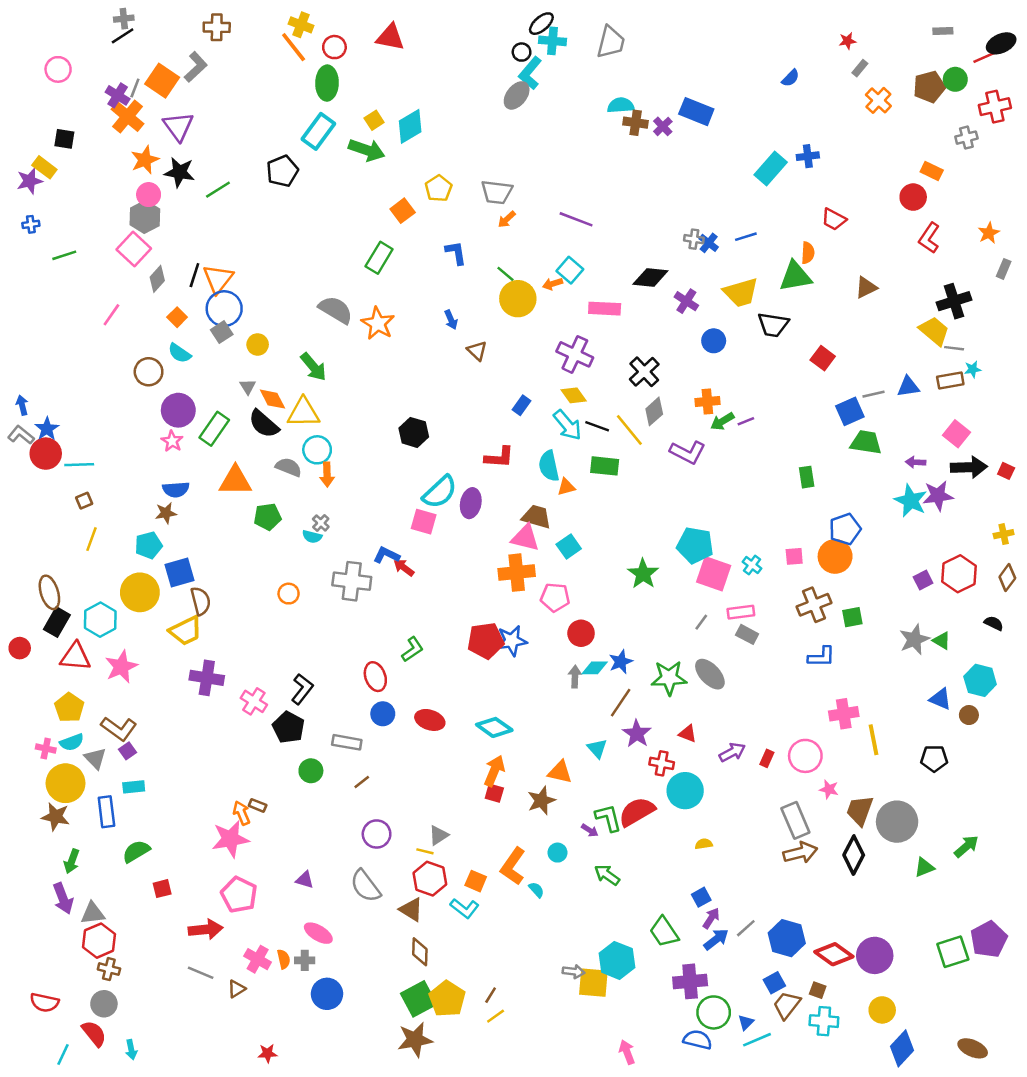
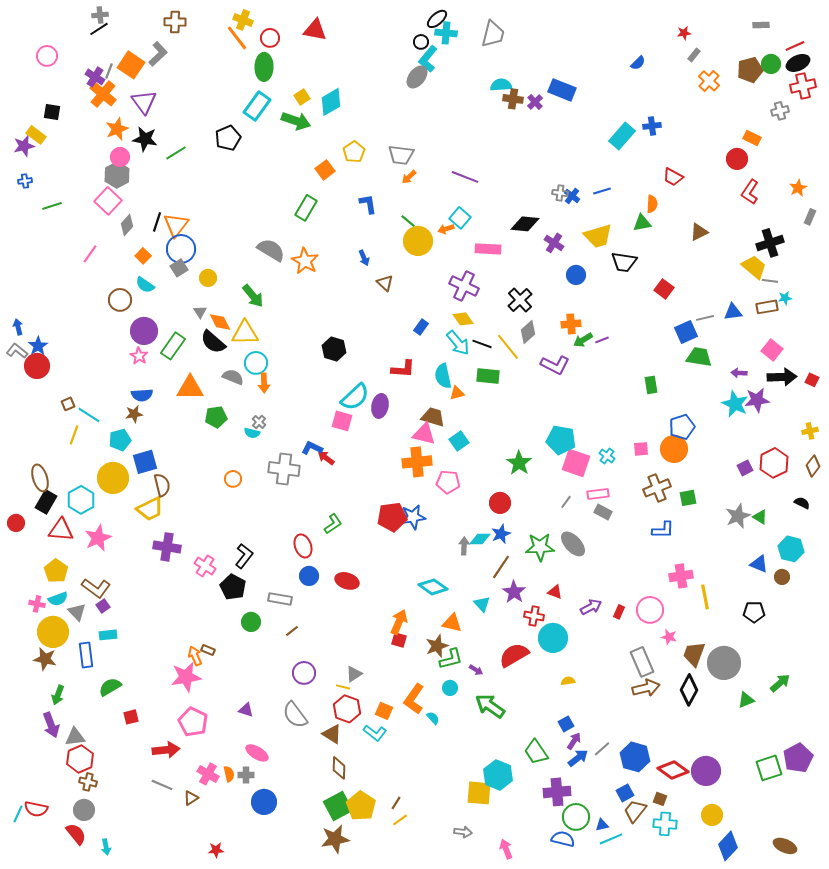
black ellipse: (1001, 43) -> (798, 63), moved
green triangle: (795, 276) -> (642, 223), size x0.7
cyan line: (79, 465) -> (89, 415), moved, turned 35
red circle: (581, 633) -> (500, 503), moved
cyan diamond: (494, 727) -> (433, 587), moved
green L-shape: (608, 818) -> (451, 659), moved, turned 90
green arrow: (607, 875) -> (490, 706), size x1.4
gray arrow: (574, 972) -> (463, 832), moved
blue triangle: (746, 1022) -> (602, 825), turned 32
cyan line: (63, 1055) -> (18, 814), moved

